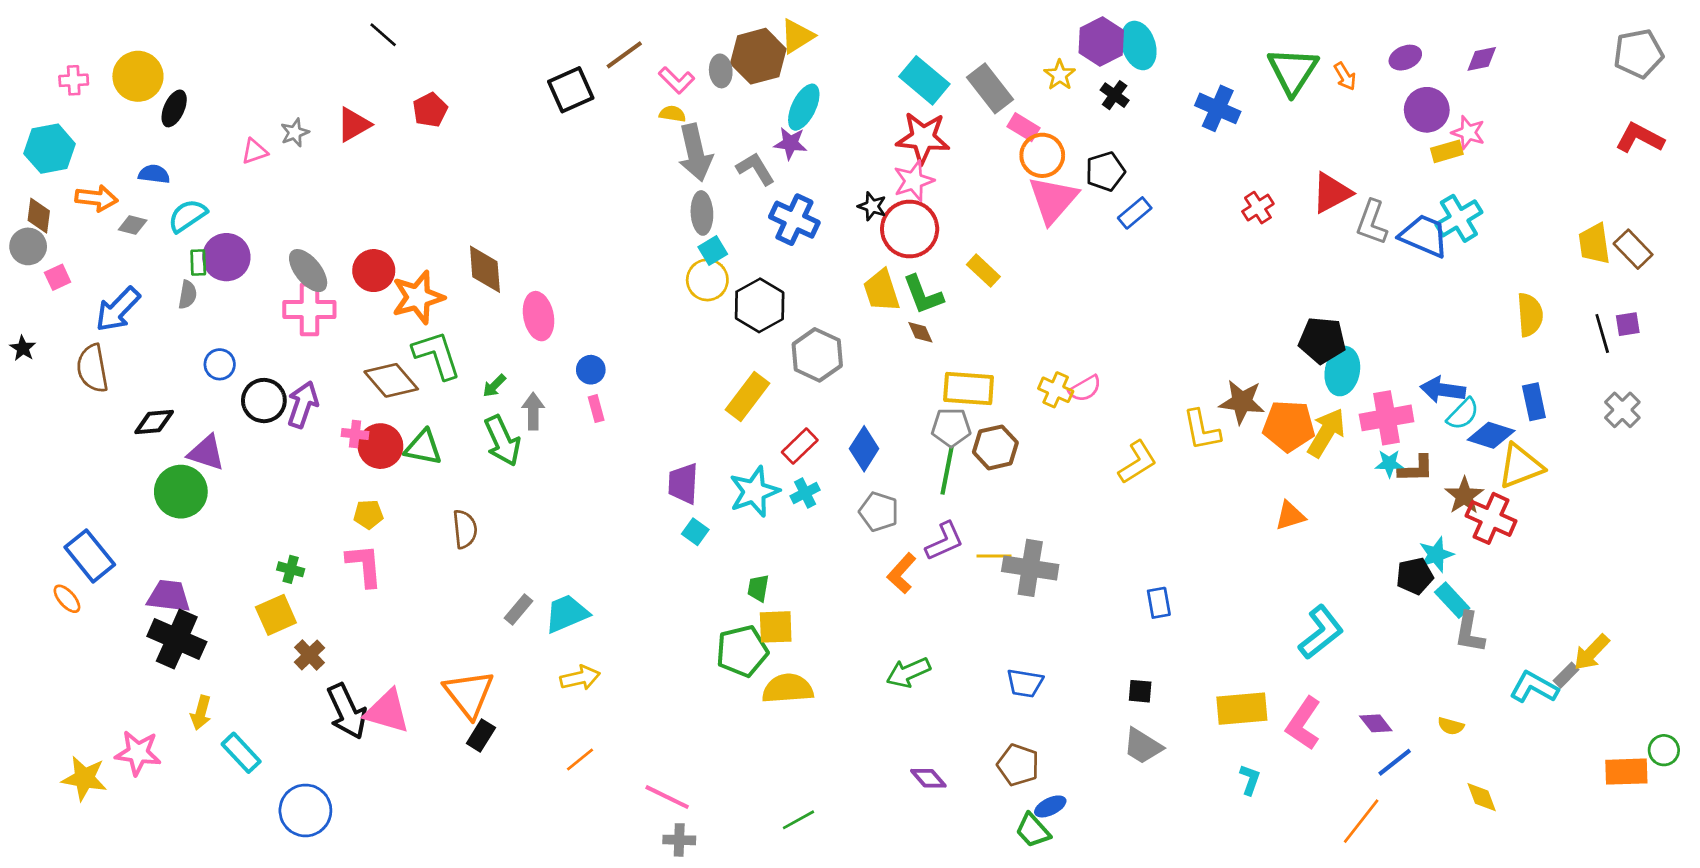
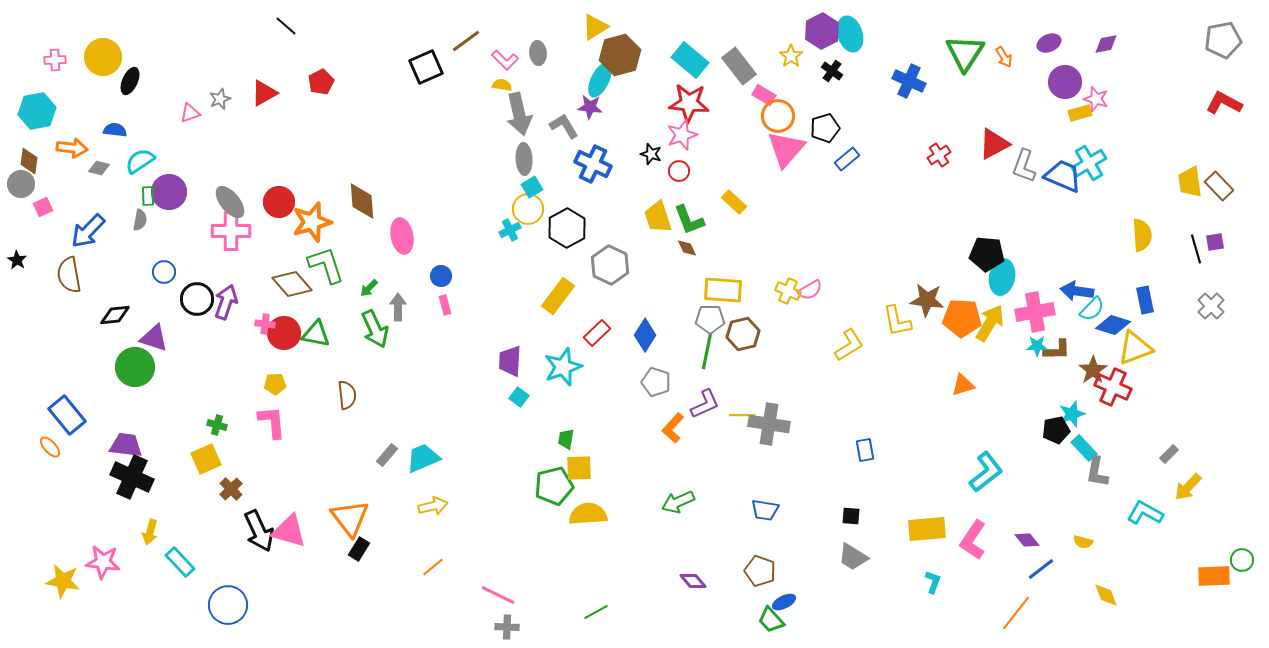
brown hexagon: (758, 56) -> (620, 55), moved
red circle: (910, 229) -> (679, 171), size x0.5
cyan cross: (805, 493) -> (510, 230), moved
gray rectangle: (1566, 675) -> (1169, 454), moved

